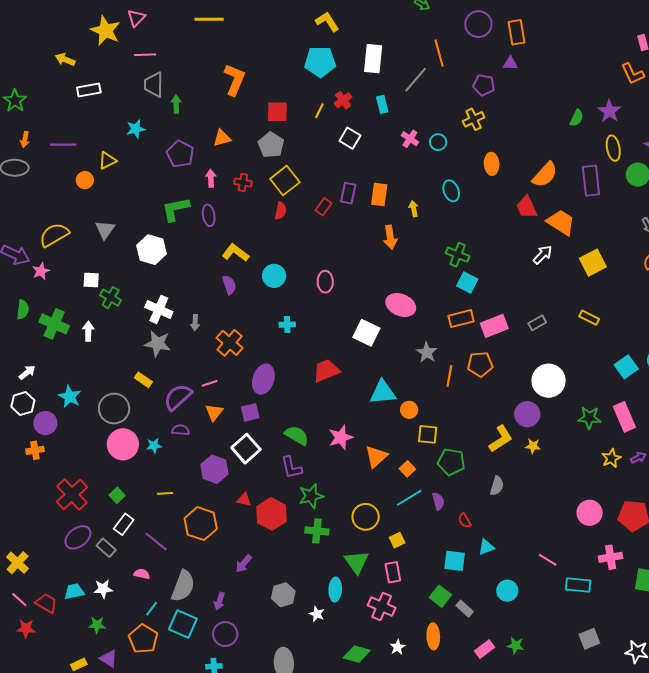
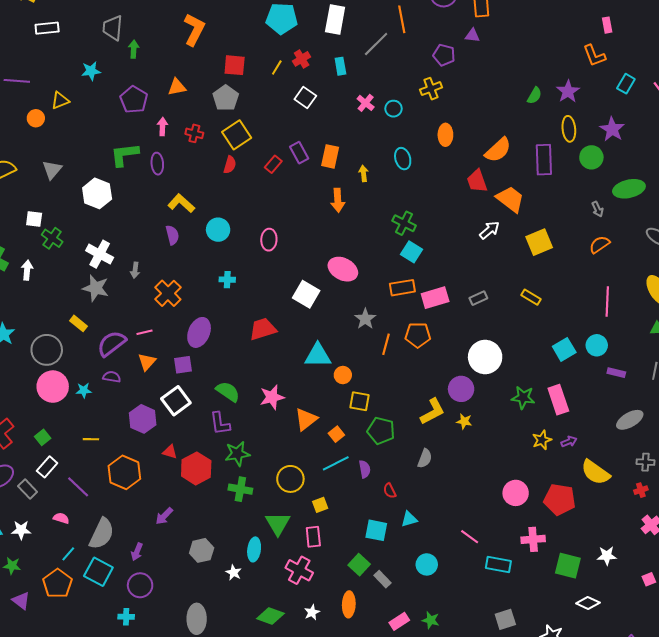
purple rectangle: (348, 193) -> (299, 153), turned -45

